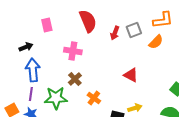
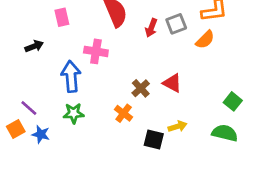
blue arrow: (33, 70) -> (71, 76), moved
brown cross: (75, 79) -> (141, 88), moved
purple line: (31, 94) -> (29, 108), moved, turned -56
green star: (56, 98) -> (74, 113), size x0.7

